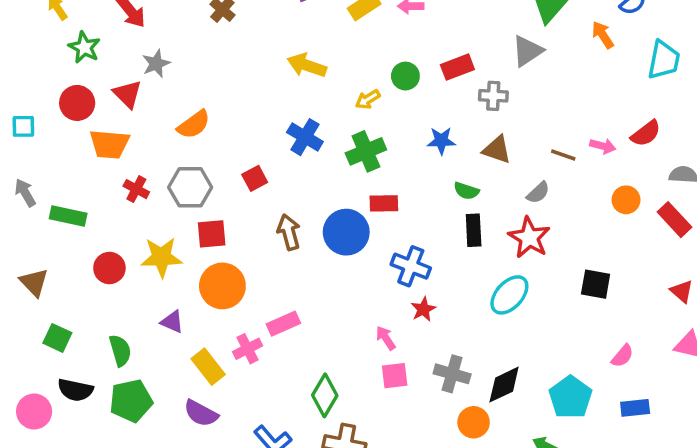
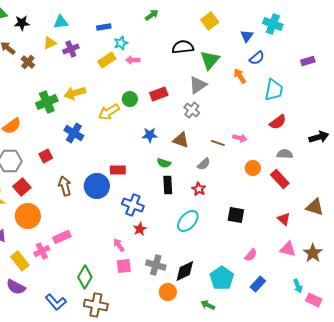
yellow arrow: (307, 65) -> (75, 93), turned -35
gray cross: (493, 96) -> (192, 110), moved, turned 35
yellow arrow: (368, 99) -> (109, 112), size x1.5
red semicircle: (646, 133) -> (278, 122), moved
green cross: (366, 151) -> (47, 102), moved
red square: (212, 234) -> (22, 187), turned -36
red star: (529, 238) -> (199, 189), size x0.6
blue rectangle: (635, 408) -> (258, 284), turned -42

